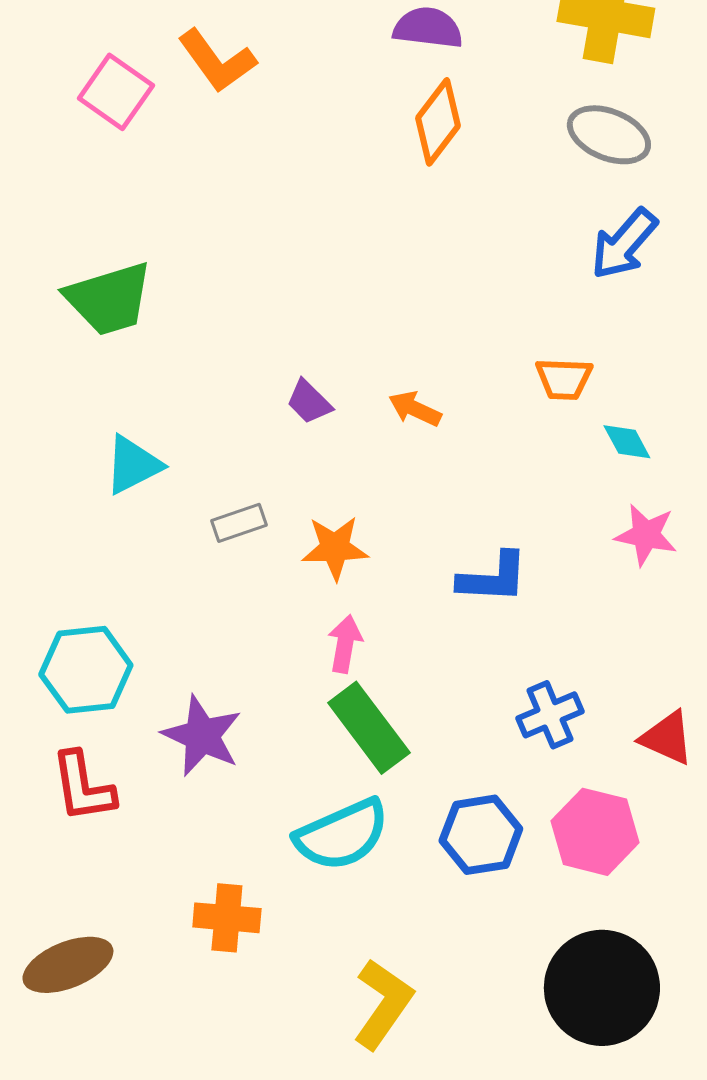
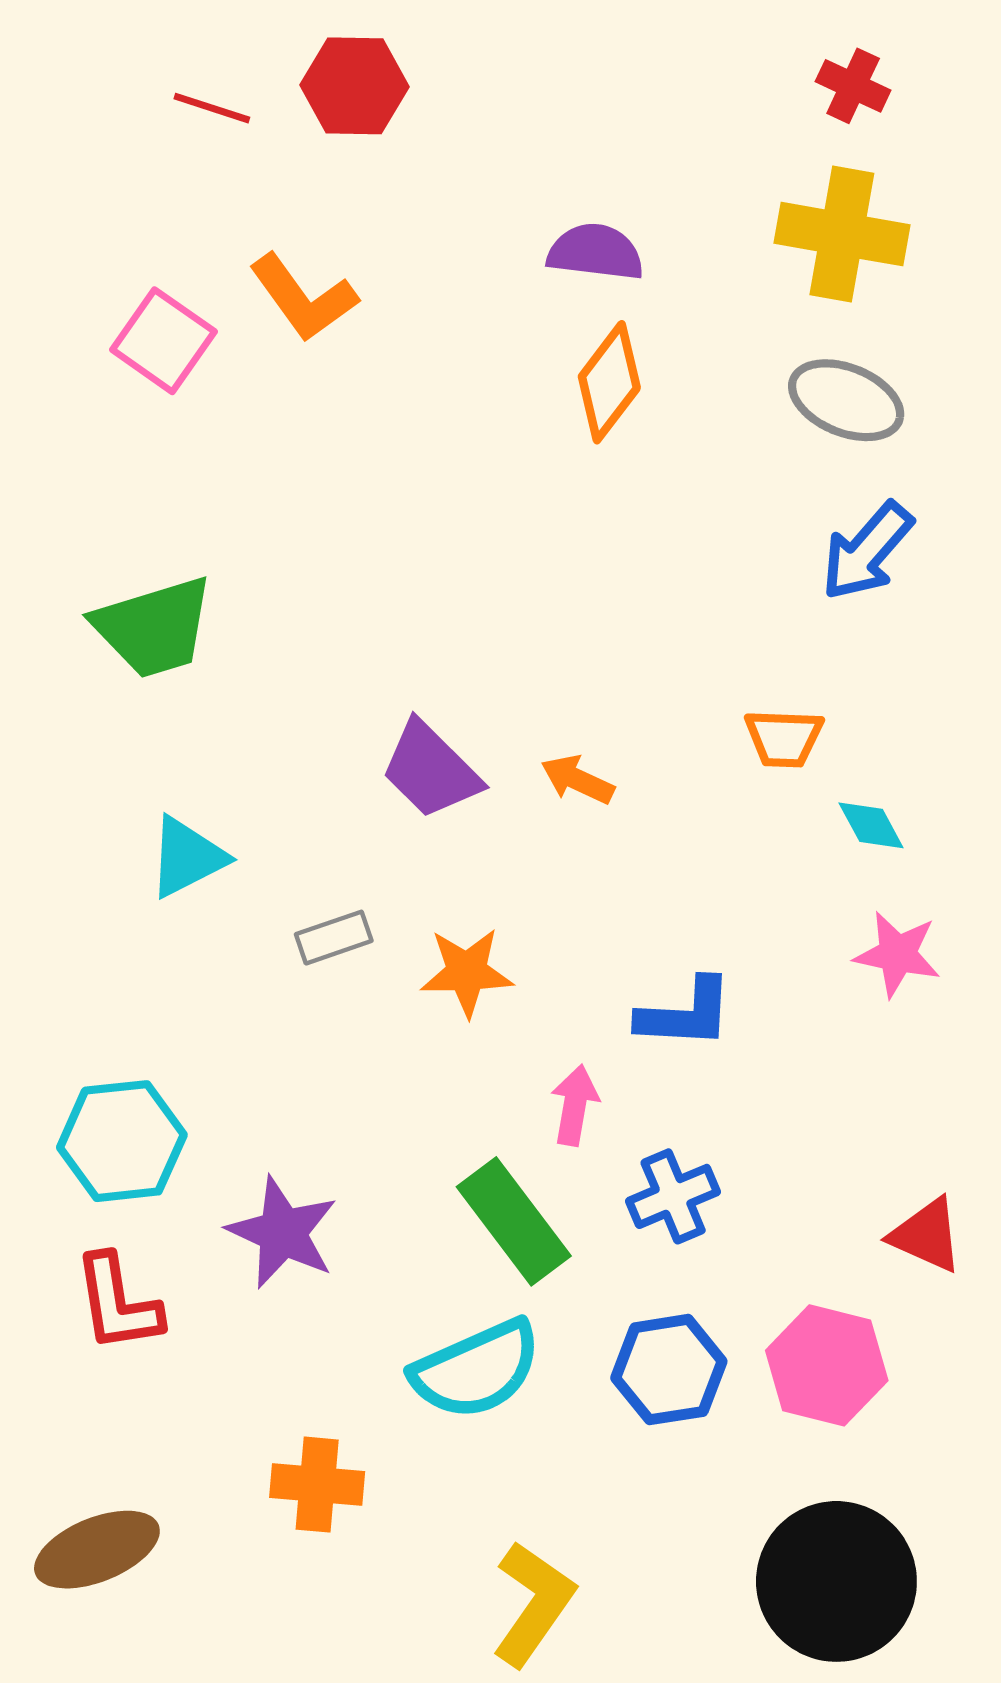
purple trapezoid: (309, 402) -> (431, 770), size x1.6
pink arrow: (345, 644) -> (575, 1105), moved
blue cross: (550, 715) -> (673, 1196), moved

